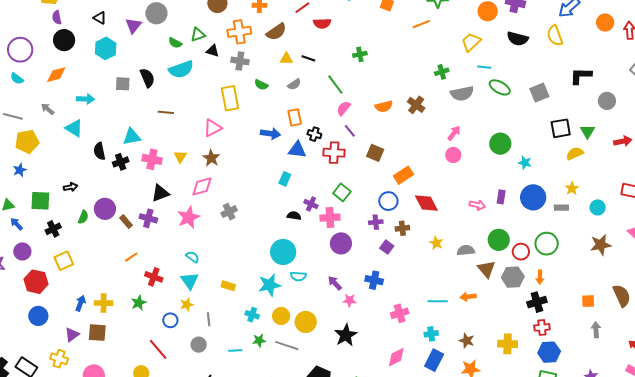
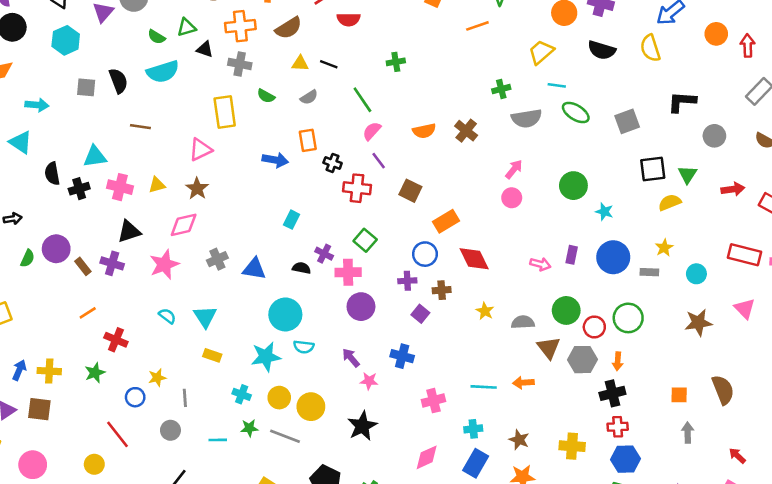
blue triangle: (297, 150) -> (254, 269), moved
yellow triangle: (180, 157) -> (157, 185), turned 40
cyan triangle: (190, 281) -> (205, 317), moved

